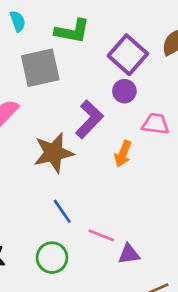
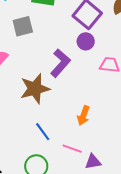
gray square: (40, 68) -> (23, 26), size x0.7
orange arrow: (123, 154) -> (83, 116), moved

